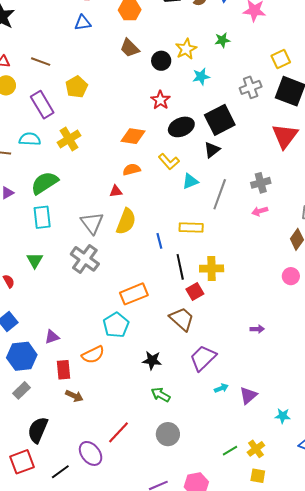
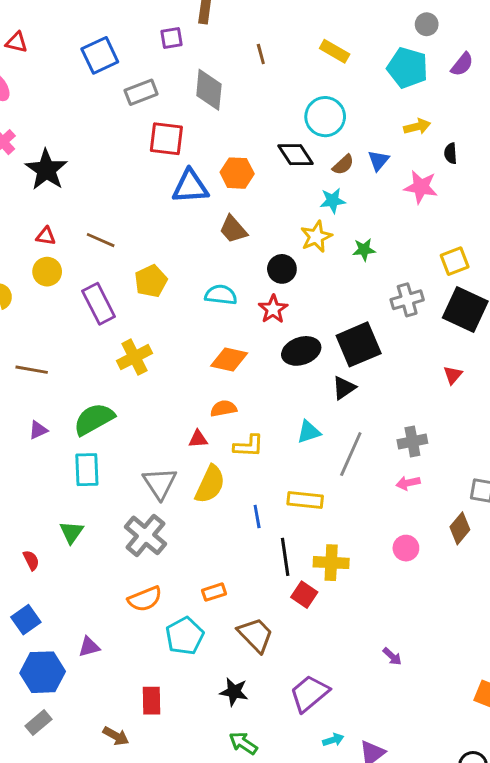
blue triangle: (83, 23) -> (190, 187), moved, size x1.5
green star: (222, 40) -> (364, 250), moved
black circle: (161, 61) -> (282, 269), moved
cyan star: (201, 77) -> (333, 201), moved
red triangle: (285, 136) -> (453, 375), size x0.5
cyan semicircle: (30, 139) -> (221, 295), moved
yellow L-shape: (169, 161) -> (249, 446), moved, turned -50
pink circle: (291, 276) -> (406, 548), moved
red square: (195, 291) -> (304, 595), turned -30
orange rectangle: (134, 294) -> (214, 592), size x0.6
brown trapezoid: (182, 319) -> (255, 635), moved
purple arrow: (257, 329) -> (392, 656), turned 40
orange semicircle: (93, 355) -> (145, 599), moved
red rectangle: (63, 370) -> (152, 701), moved

